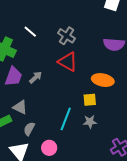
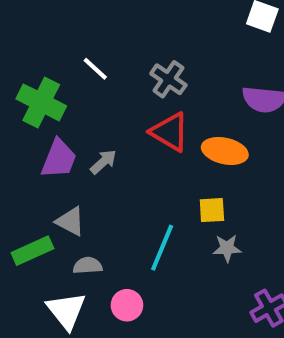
orange ellipse: (103, 80) -> (225, 151), moved
gray star: (90, 122) -> (227, 248), moved
gray semicircle: (29, 129) -> (88, 266), turned 56

